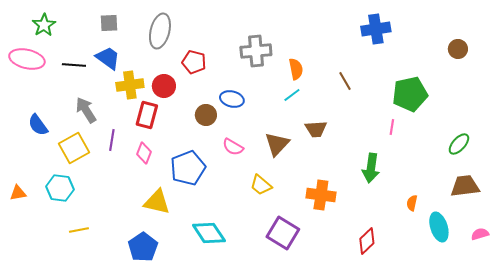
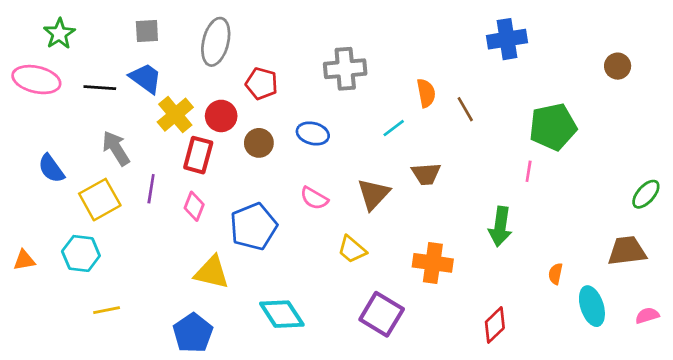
orange semicircle: (296, 69) -> (426, 93), moved
yellow cross: (130, 85) -> (175, 115), turned -32
brown circle: (206, 115) -> (259, 143), moved
green ellipse: (459, 144) -> (646, 194), moved

